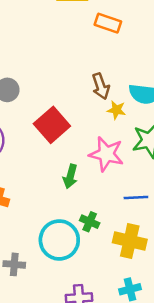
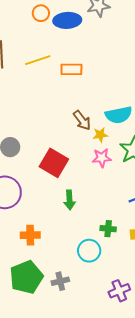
pink star: (106, 154) -> (102, 158), moved, size x0.7
green arrow: (70, 176) -> (70, 200), moved
cyan circle: (59, 240) -> (89, 251), size x0.7

